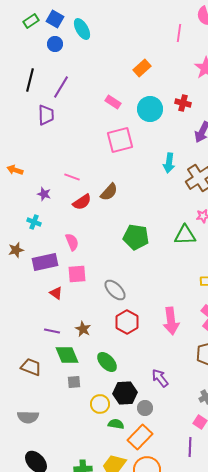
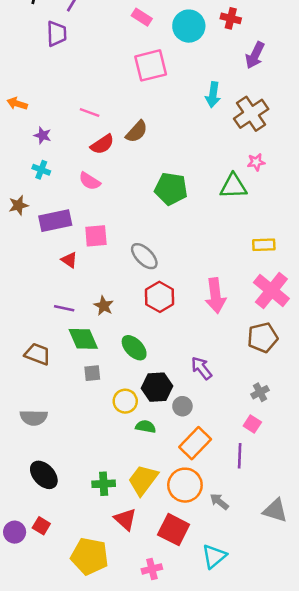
purple star: (44, 194) -> (43, 135), moved
pink semicircle: (72, 242) -> (90, 181), moved, turned 144
orange rectangle: (140, 437) -> (195, 443), moved

